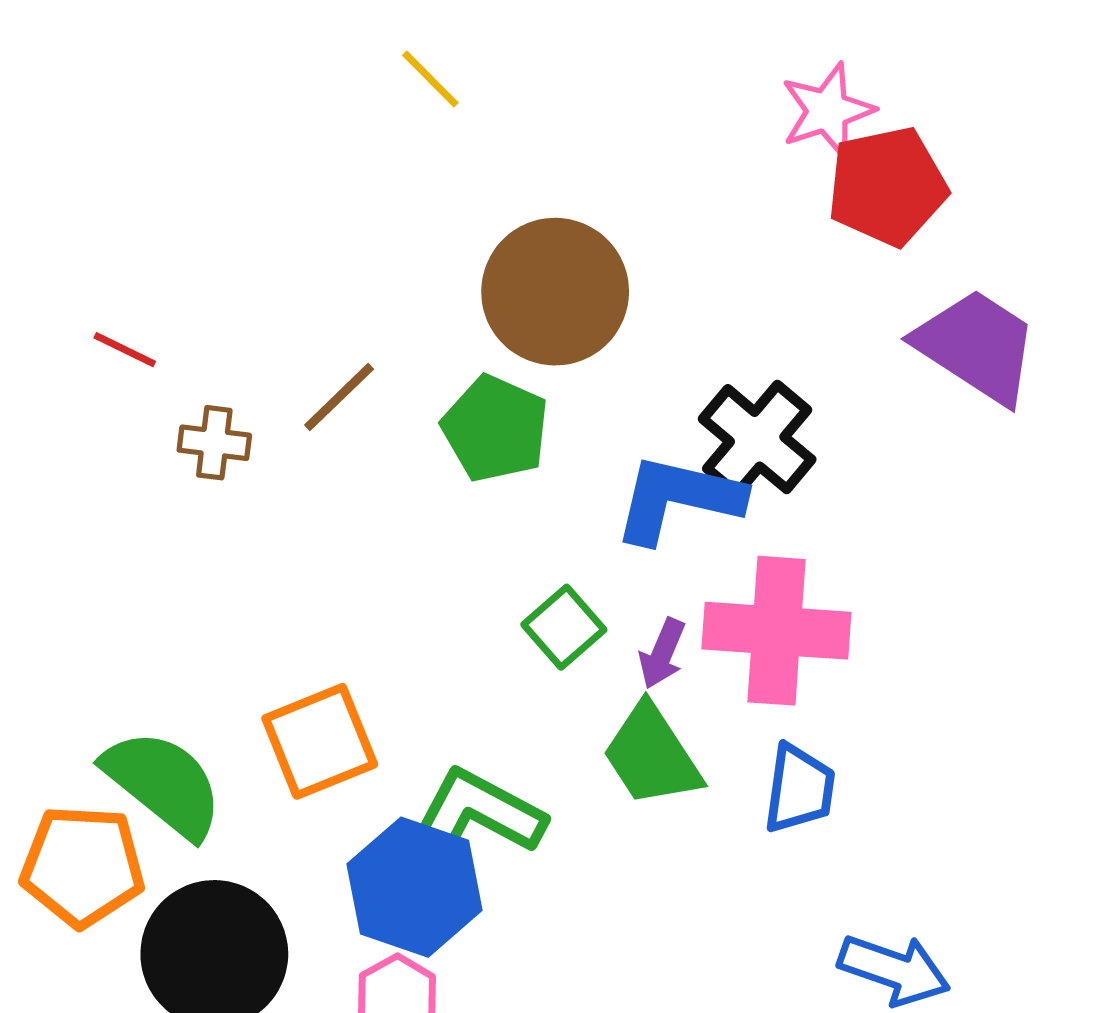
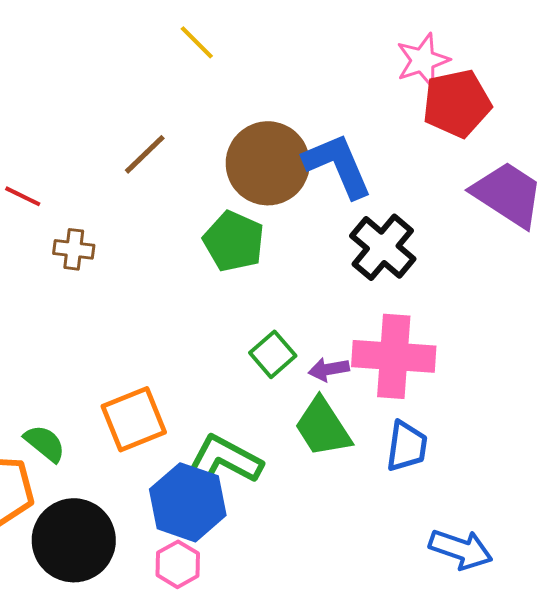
brown line: (339, 397) -> (145, 154), moved
blue L-shape: (678, 499) -> (338, 165), moved, turned 54
purple arrow: (662, 654) -> (329, 369), turned 57
green semicircle: (163, 783) -> (45, 443), size x0.6

